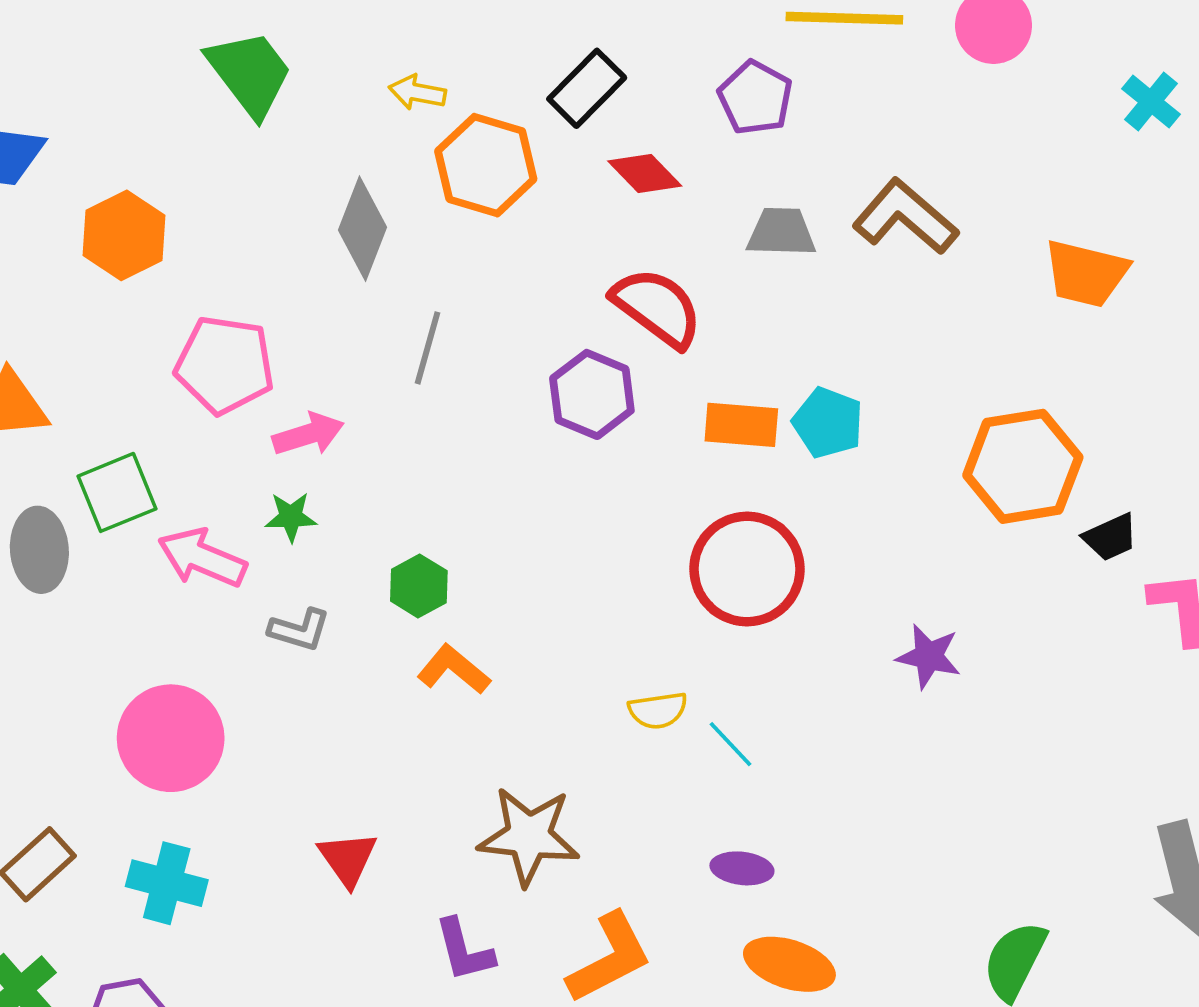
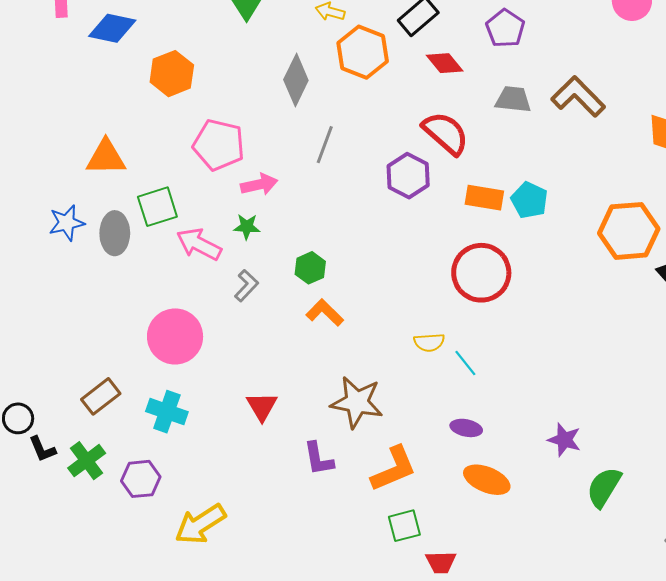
gray L-shape: (299, 630) -> (246, 286), turned -68
purple star: (929, 656) -> (564, 440), moved

